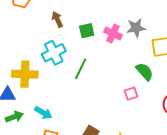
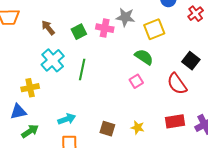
gray star: (136, 28) -> (125, 17), turned 30
yellow cross: (25, 74) -> (30, 88), size x0.7
cyan arrow: (43, 113) -> (67, 119), moved, turned -36

